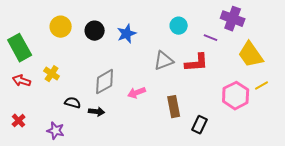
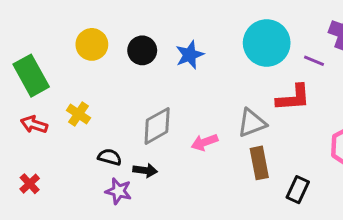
cyan circle: (179, 26) -> (267, 43), size x1.8
gray triangle: (164, 61) -> (252, 123), moved
purple star: (56, 131) -> (119, 191), moved

